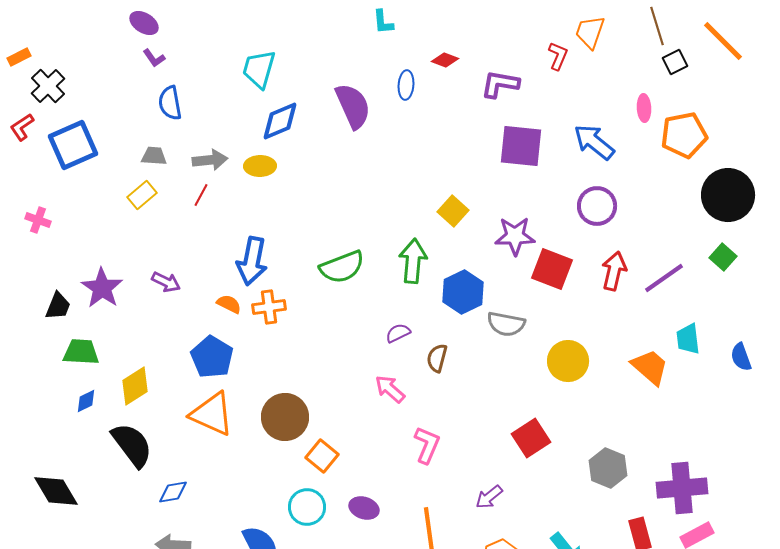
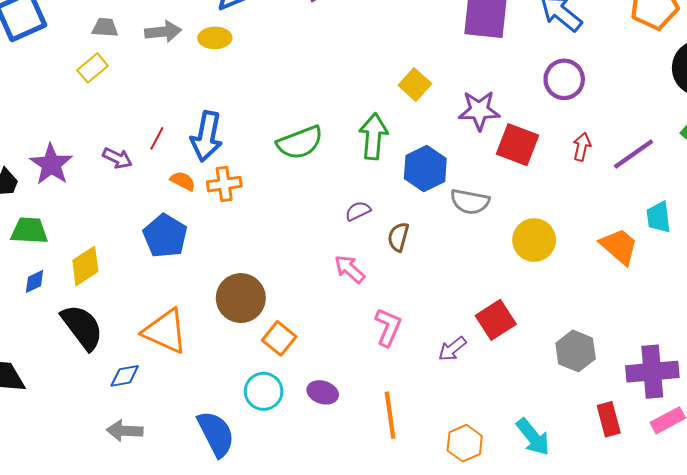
red line: (201, 195) -> (157, 138), moved
red arrow: (614, 271) -> (582, 147), size x0.7
orange triangle: (212, 414) -> (165, 331), moved
purple arrow: (489, 497) -> (452, 349), moved

